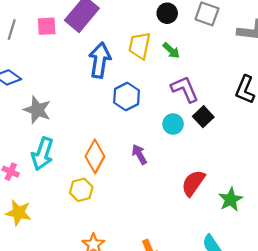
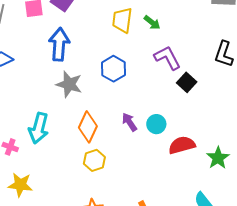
blue arrow: (100, 60) -> (59, 44), moved
gray star: (37, 110) -> (69, 84), moved
cyan circle: (173, 124) -> (156, 124), moved
red semicircle: (193, 183) -> (182, 145), turned 44
yellow hexagon: (81, 190) -> (94, 160), moved

